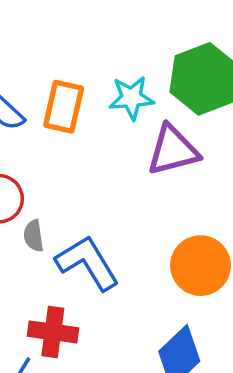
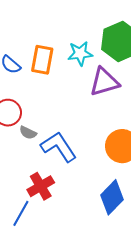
gray semicircle: (34, 236) -> (28, 133), turned -54
red cross: (53, 332) -> (41, 186), turned -36

